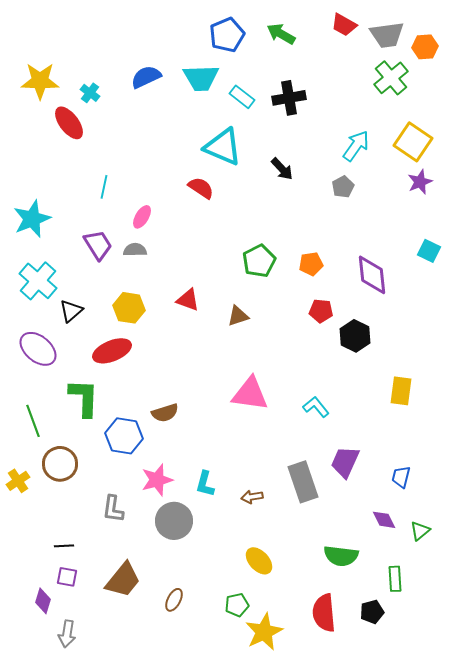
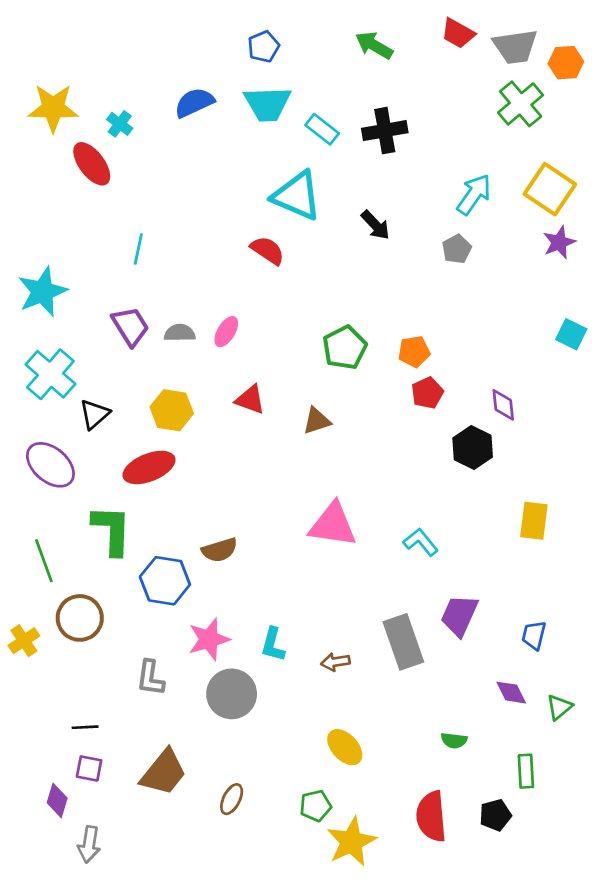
blue pentagon: (227, 35) -> (264, 47), moved, size x0.7
pink ellipse: (142, 217) -> (226, 332), moved
purple diamond: (372, 275) -> (503, 405), moved, size x0.6
red pentagon: (321, 311) -> (427, 393), moved, turned -30
green semicircle: (341, 556) -> (454, 740), size x0.6

